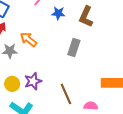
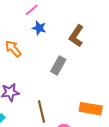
blue star: (58, 13) -> (39, 28), moved

